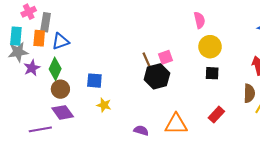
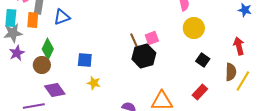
blue triangle: (60, 41) -> (62, 17), moved
purple star: (32, 68) -> (17, 53), moved
black square: (212, 73) -> (203, 60), moved, turned 32
brown circle: (60, 89) -> (42, 65), moved

